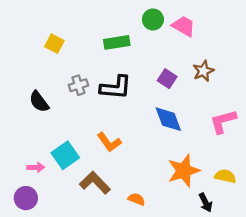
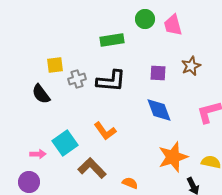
pink trapezoid: (184, 26) -> (173, 25), turned -135
yellow square: (54, 44) -> (55, 65), moved, turned -36
purple square: (167, 79) -> (158, 73), turned -30

